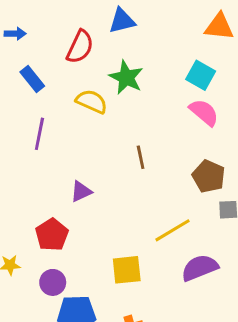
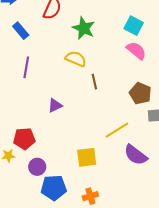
yellow semicircle: (92, 101) -> (76, 59), moved
red pentagon: (52, 235) -> (24, 139), moved, turned 30
purple semicircle: (200, 268) -> (136, 155), turned -120

